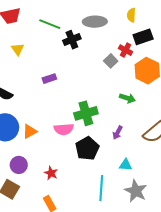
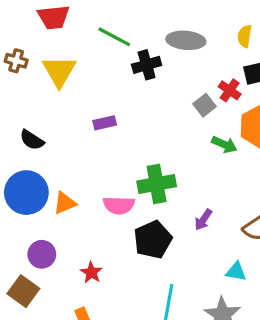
yellow triangle: (18, 49) -> (59, 71), size x1.6
green arrow: (127, 98) -> (224, 145), moved
cyan triangle: (126, 165) -> (236, 272), moved

